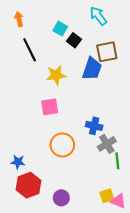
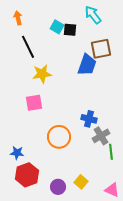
black square: (74, 40) -> (70, 30), moved, turned -32
yellow star: (56, 75) -> (42, 74), moved
pink square: (50, 107) -> (34, 103), moved
yellow square: (107, 196) -> (81, 182), moved, turned -32

